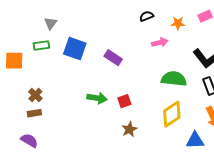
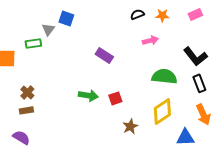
gray triangle: (51, 23) -> (48, 29), moved
orange star: (178, 23) -> (162, 15), moved
blue square: (75, 49) -> (66, 18), moved, size x0.7
brown star: (129, 129) -> (130, 126), moved

